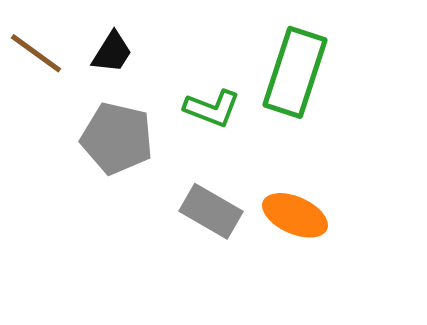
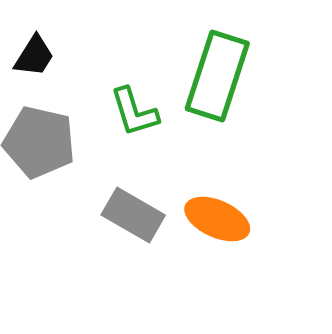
green L-shape: (212, 108) -> (134, 112), turned 52

